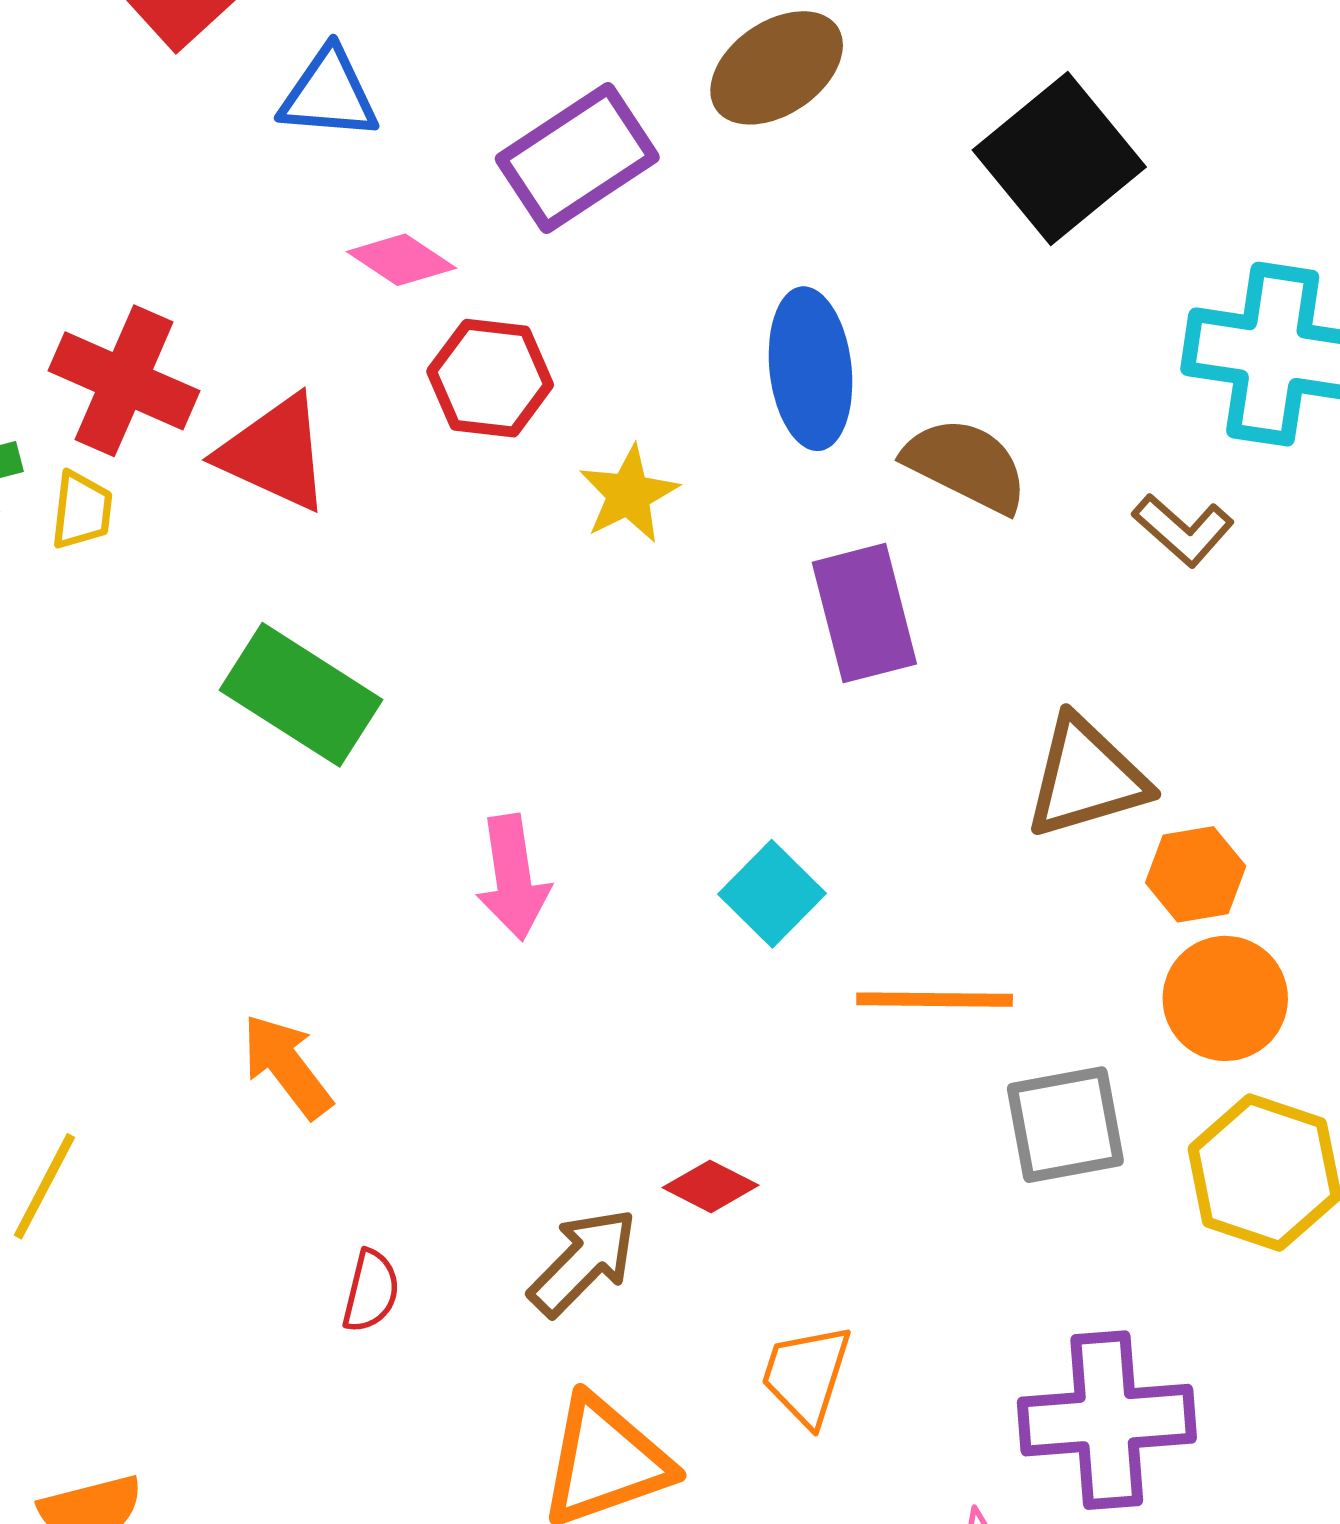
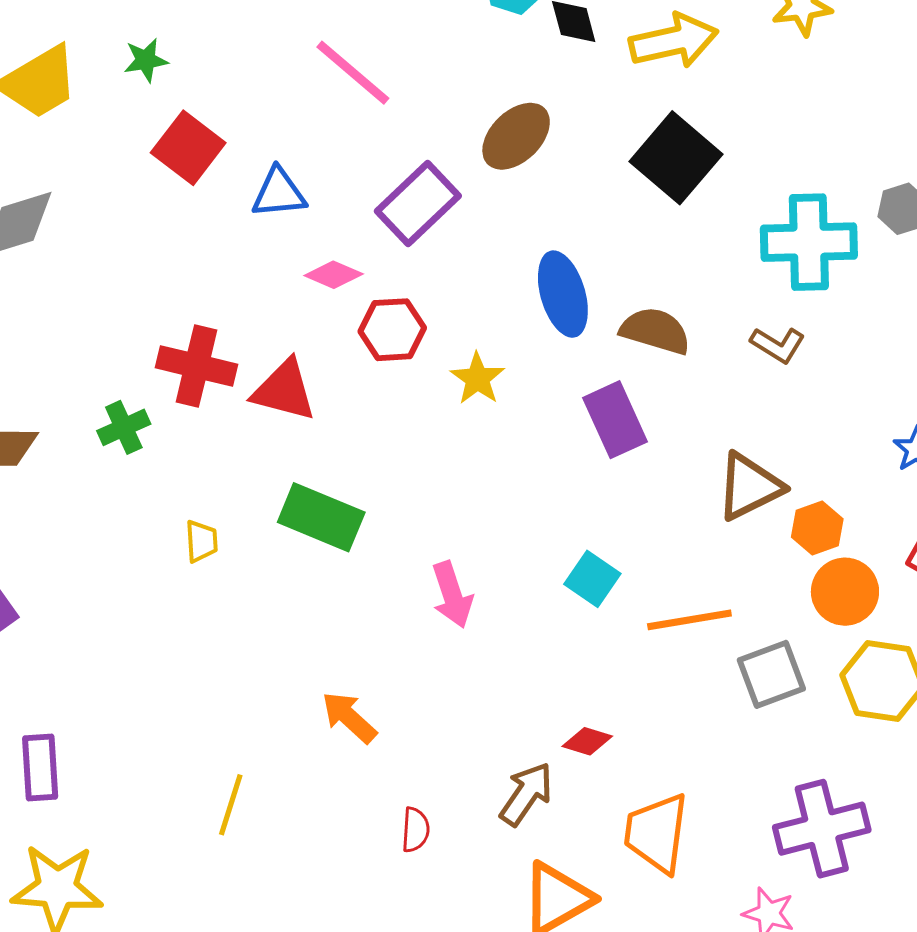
yellow trapezoid: (82, 510) -> (201, 541), moved
orange trapezoid: (806, 1375) -> (657, 833), size x1.4

